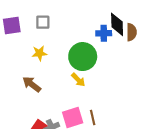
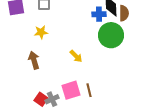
green circle: (83, 57) -> (111, 35), moved
brown arrow: (32, 84) -> (34, 60), turned 36

